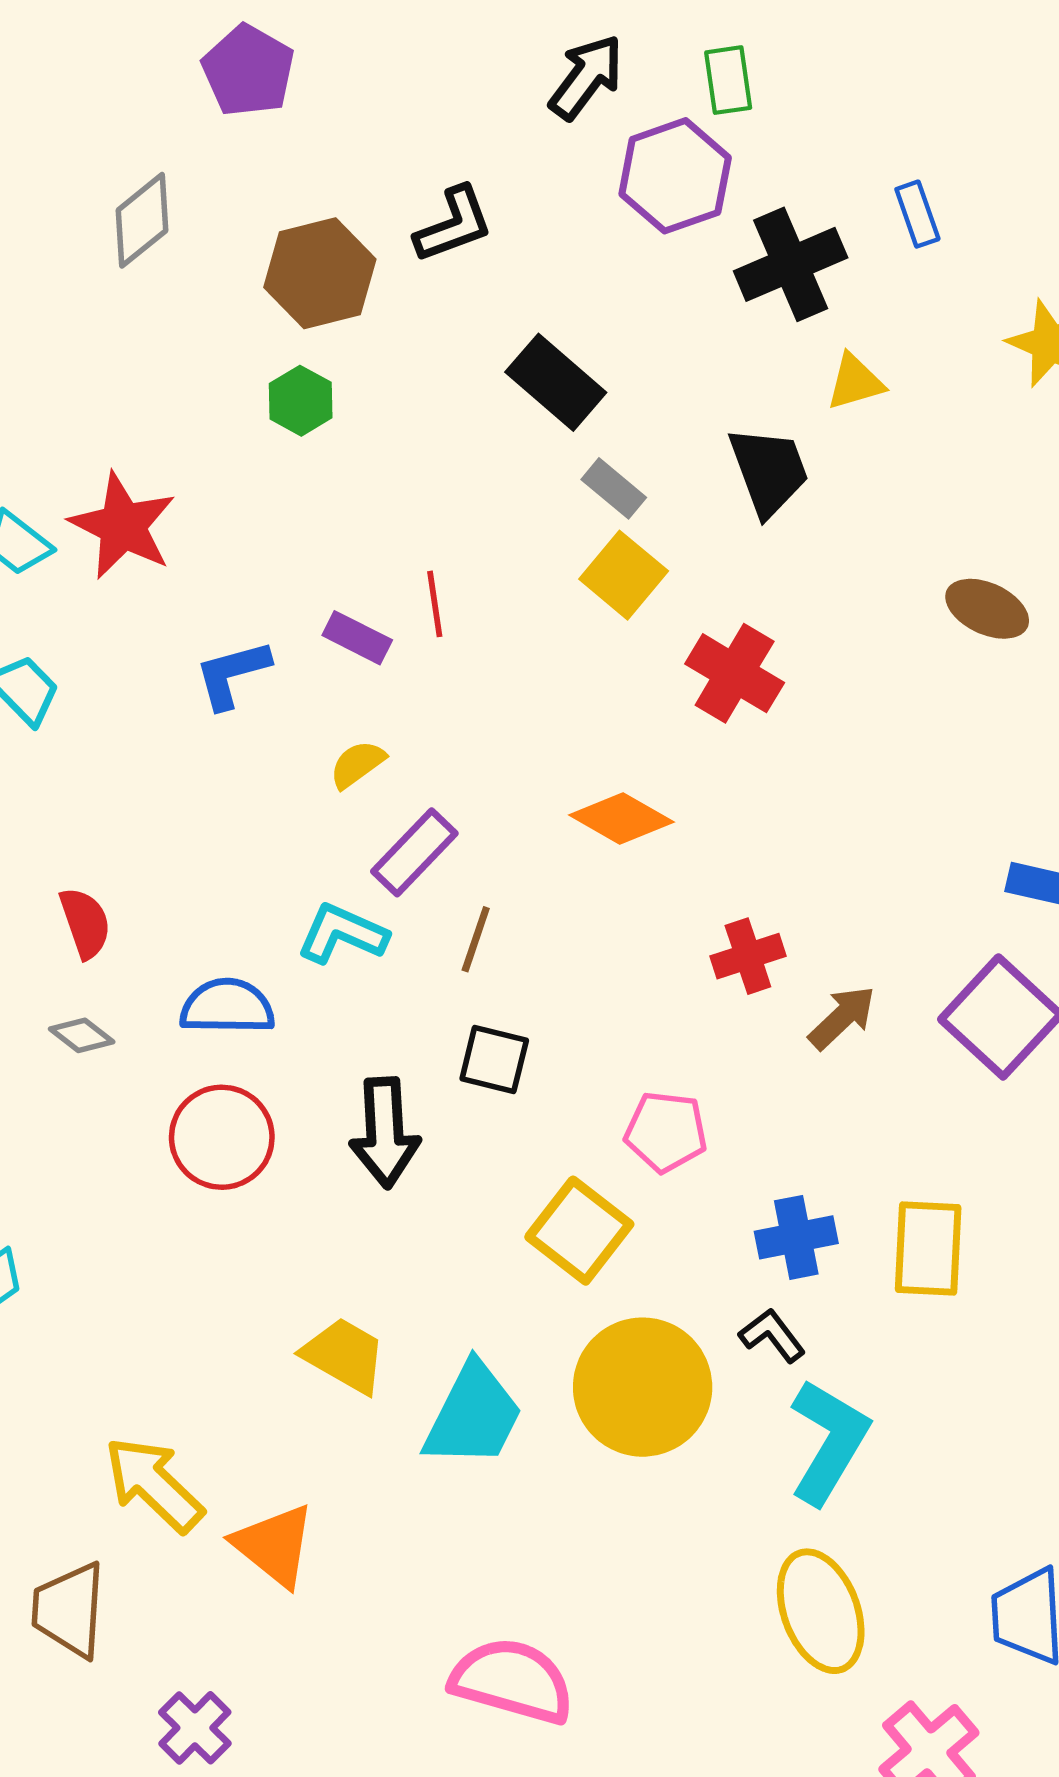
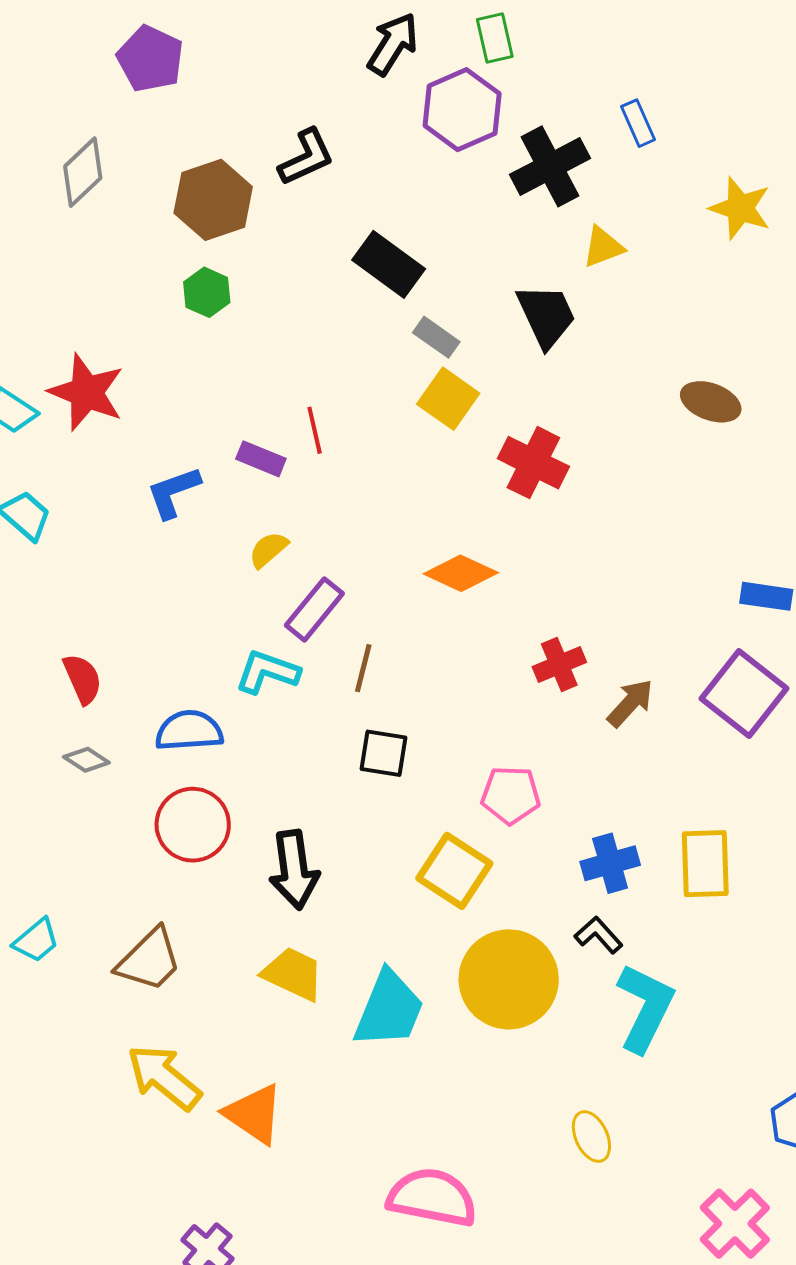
black arrow: (385, 1133) -> (294, 870), moved
brown trapezoid: (69, 1610) -> (149, 960), moved, turned -134
yellow ellipse: (821, 1611) -> (591, 1137), moved, size x0.6

